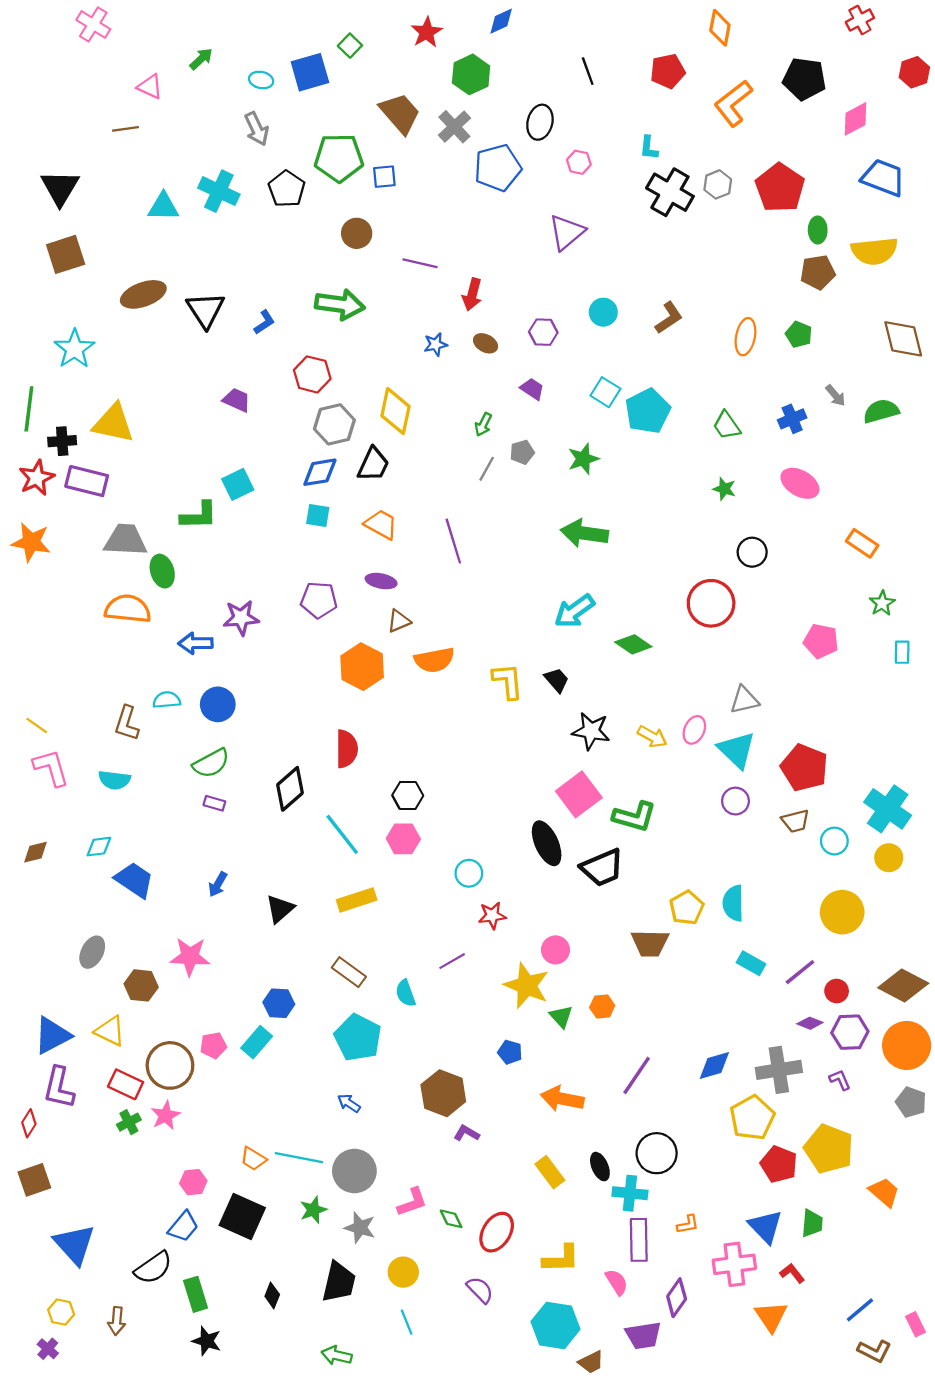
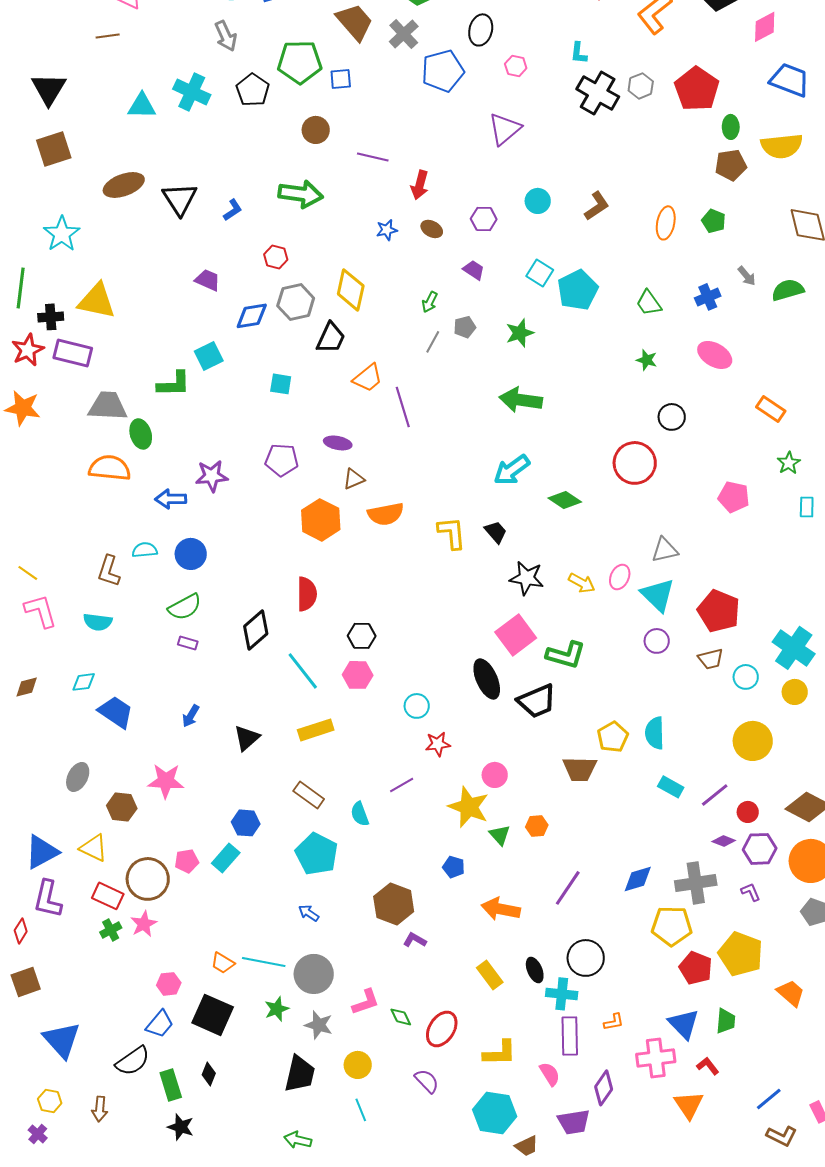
red hexagon: (312, 374) -> (276, 257), size x0.7
blue diamond: (320, 472) -> (252, 316), moved
orange trapezoid: (381, 524) -> (368, 378), moved, turned 112
yellow pentagon: (752, 1118) -> (672, 926), turned 30
black diamond: (272, 1295) -> (209, 1074), moved

